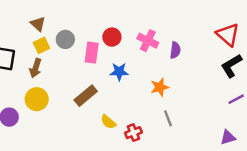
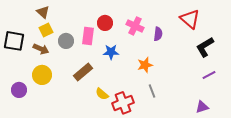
red triangle: (228, 35) -> (190, 19), moved
gray circle: (65, 39) -> (66, 41), moved
brown arrow: (35, 68) -> (41, 49), turned -84
red cross: (133, 133) -> (123, 103), size x1.5

